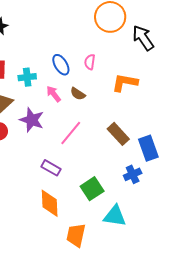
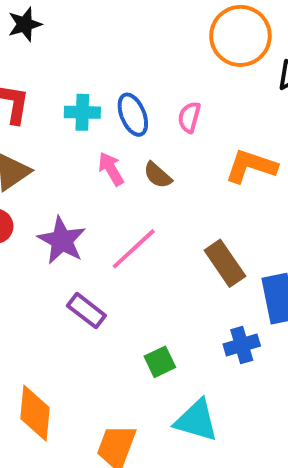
cyan cross: (27, 77) -> (82, 112), moved
purple star: (32, 120) -> (62, 240), moved
green square: (92, 189) -> (160, 362), size x0.7
orange diamond: (50, 203) -> (35, 413), moved

